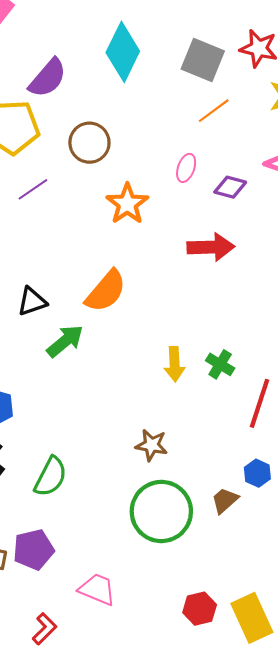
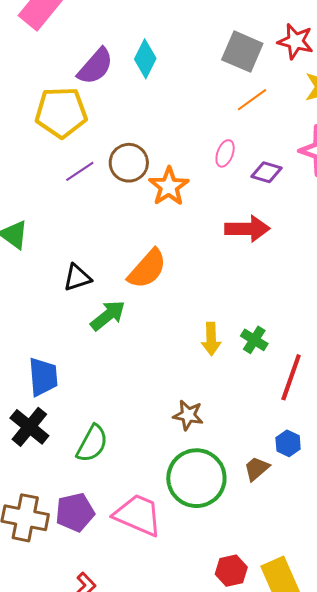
cyan diamond: (123, 52) -> (145, 59), moved, size x0.7
brown circle: (89, 143) -> (129, 163), moved
pink trapezoid: (97, 589) -> (138, 515), moved, size x1.4

